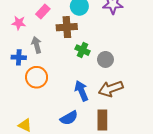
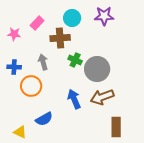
gray arrow: (37, 45) -> (43, 62), moved
gray circle: (105, 59) -> (97, 69), size x1.6
blue semicircle: (69, 118) -> (44, 119), moved
brown rectangle: (102, 120) -> (116, 127), moved

